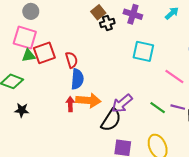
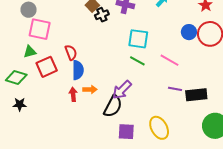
pink square: (25, 38) -> (40, 29), moved
red square: (44, 53) -> (47, 67), moved
orange arrow: (88, 100) -> (90, 89), size x0.6
green line: (158, 108) -> (137, 61), moved
black star: (22, 110) -> (20, 104), moved

